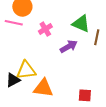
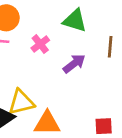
green triangle: (81, 24) -> (75, 21), moved

